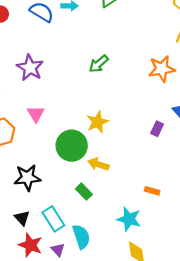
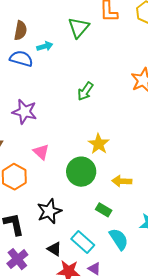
yellow arrow: (98, 164) -> (122, 181), moved
cyan semicircle: (81, 237) -> (119, 239), moved

